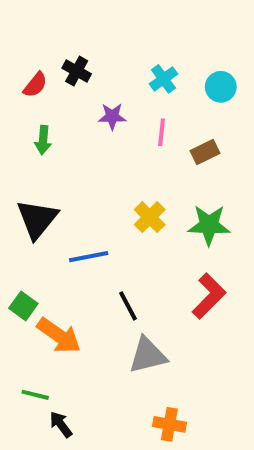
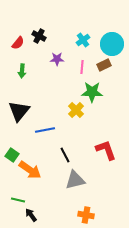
cyan circle: (221, 87) -> (112, 44), size x1.5
brown rectangle: (205, 152) -> (104, 65), moved
green star: (209, 225) -> (92, 92), moved
red L-shape: (209, 296) -> (106, 150), turned -65

